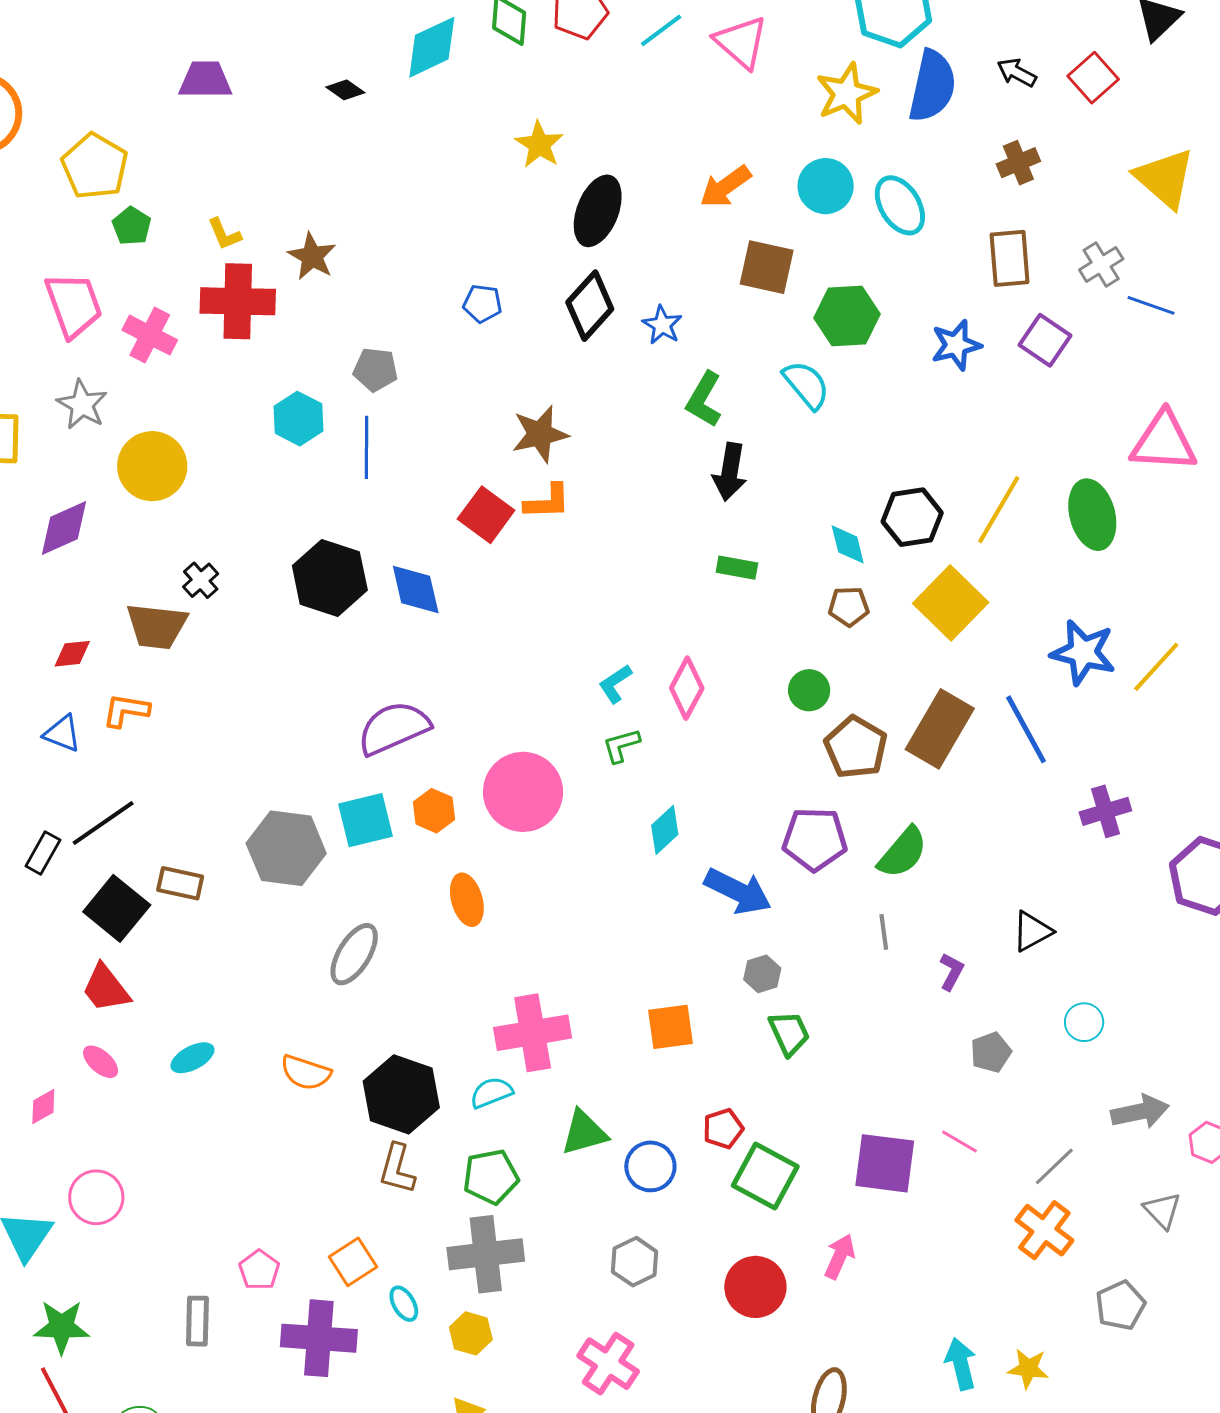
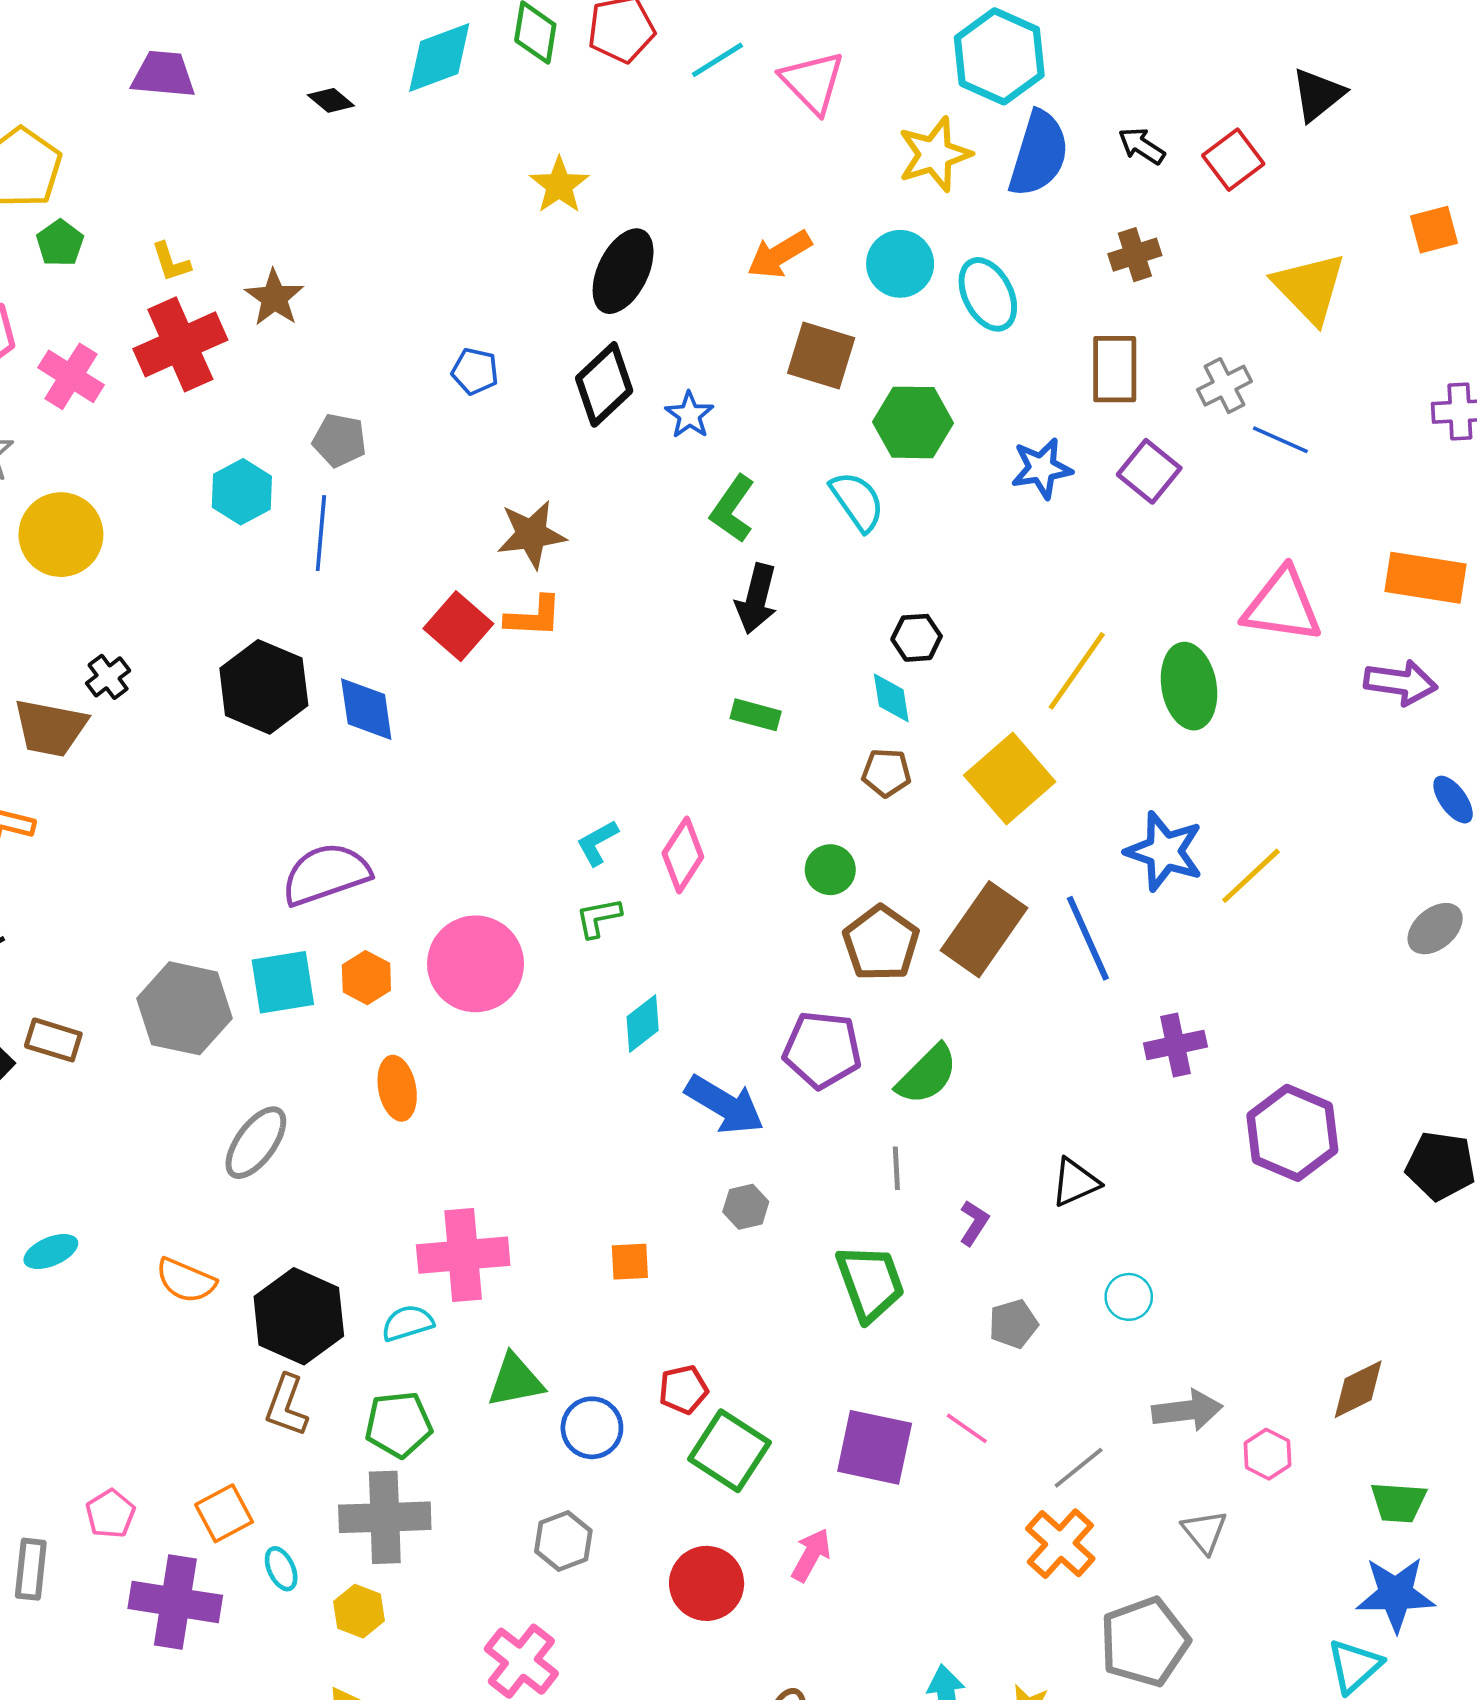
red cross: (238, 301) -> (180, 344), turned -30
black hexagon: (912, 517) -> (917, 638), moved, size x0.7
orange square: (670, 1027) -> (630, 1262), size x0.7
green trapezoid: (789, 1033) -> (870, 1283), moved, size x1.4
gray pentagon: (1120, 1305) -> (1144, 1642), size x1.5

